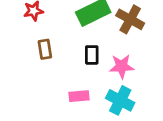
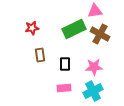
black rectangle: (92, 55) -> (65, 64), moved
cyan cross: (120, 100) -> (93, 91), turned 36

